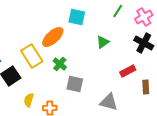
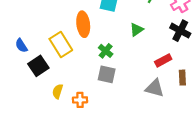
orange ellipse: (53, 37) -> (83, 24), turned -55
green cross: (60, 64) -> (106, 51), moved
gray triangle: (109, 102) -> (155, 88), moved

